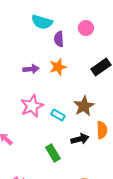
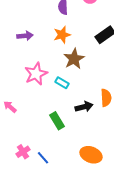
purple arrow: (31, 69) -> (25, 36), moved
brown star: (84, 106) -> (74, 59), moved

